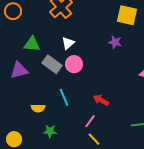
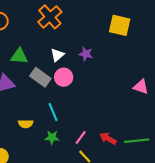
purple star: (115, 42) -> (86, 54), moved
red arrow: (101, 100) -> (108, 139), moved
green star: (50, 131) -> (52, 137), moved

